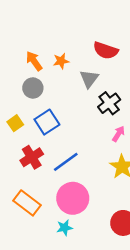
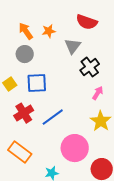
blue square: (47, 122) -> (37, 83), turned 30
pink circle: (73, 198) -> (75, 148), moved

